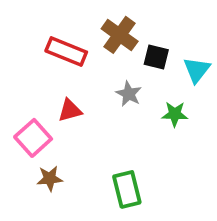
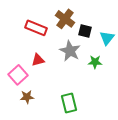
gray star: (129, 94) -> (70, 51), size x1.5

